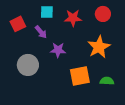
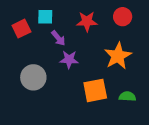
cyan square: (47, 12) -> (45, 17), moved
purple arrow: (41, 32) -> (58, 38), moved

